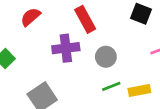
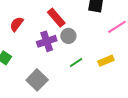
gray circle: (106, 57) -> (68, 36), moved
green line: (111, 86) -> (76, 63), moved

